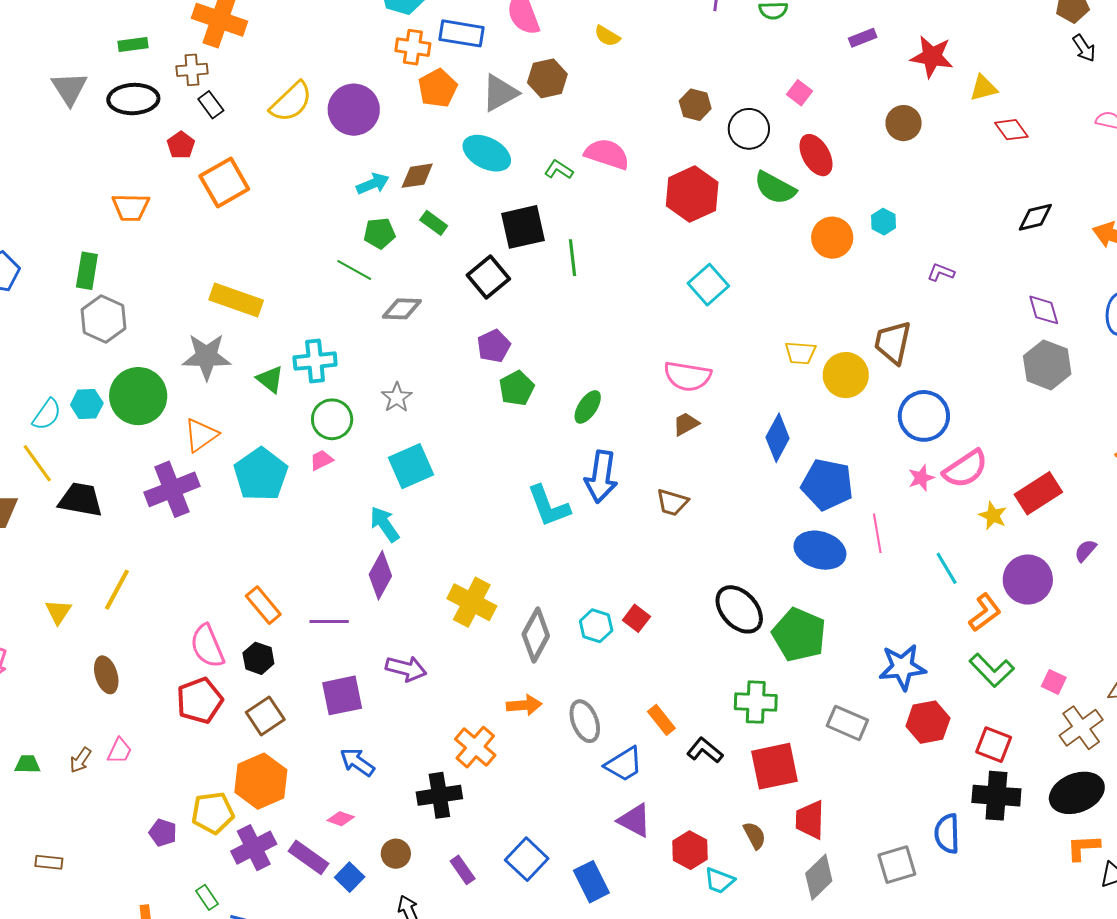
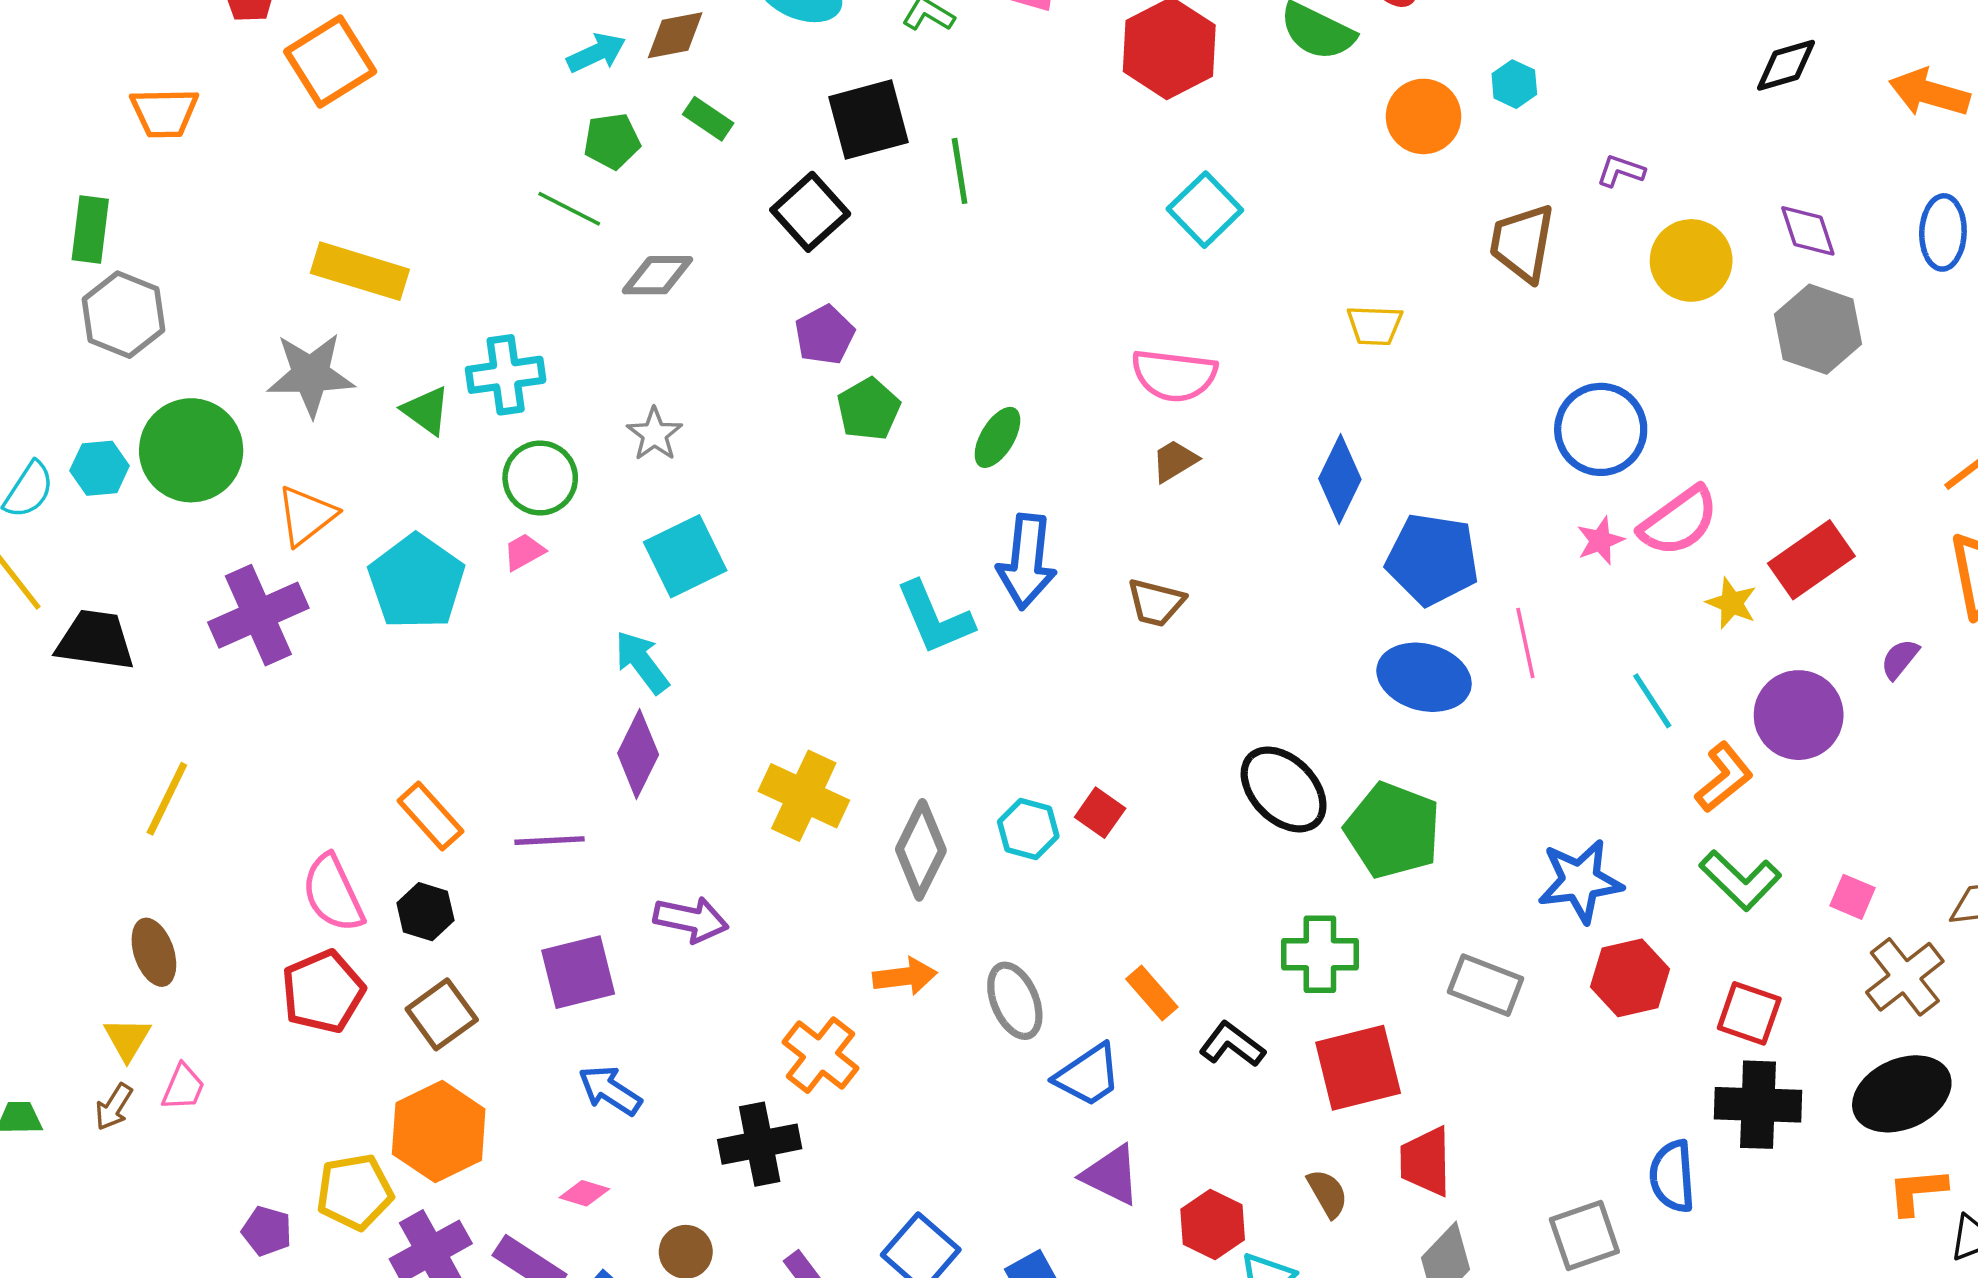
brown trapezoid: (893, 342) -> (1522, 243), moved
yellow circle: (846, 375) -> (1691, 260), moved
yellow triangle: (58, 612) -> (127, 1039), moved

